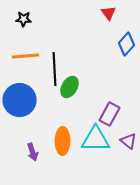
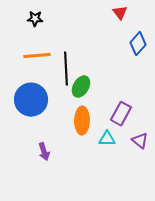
cyan triangle: (96, 139) -> (107, 139), size x0.6
orange ellipse: (63, 141) -> (82, 121), moved

